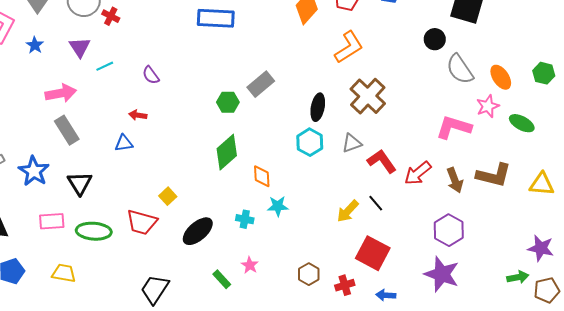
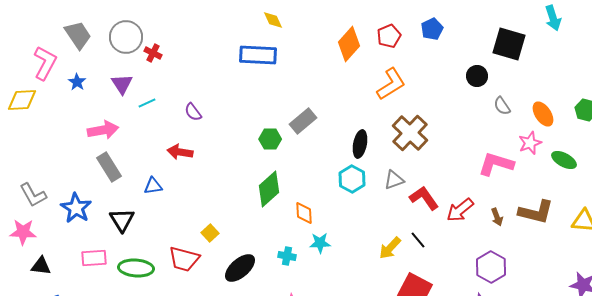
gray semicircle: (460, 69) -> (502, 106), size x0.6
red arrow: (138, 115) -> (180, 152), size x1.4
blue triangle: (124, 143) -> (153, 186), moved
brown arrow: (455, 180) -> (497, 217), size x0.7

